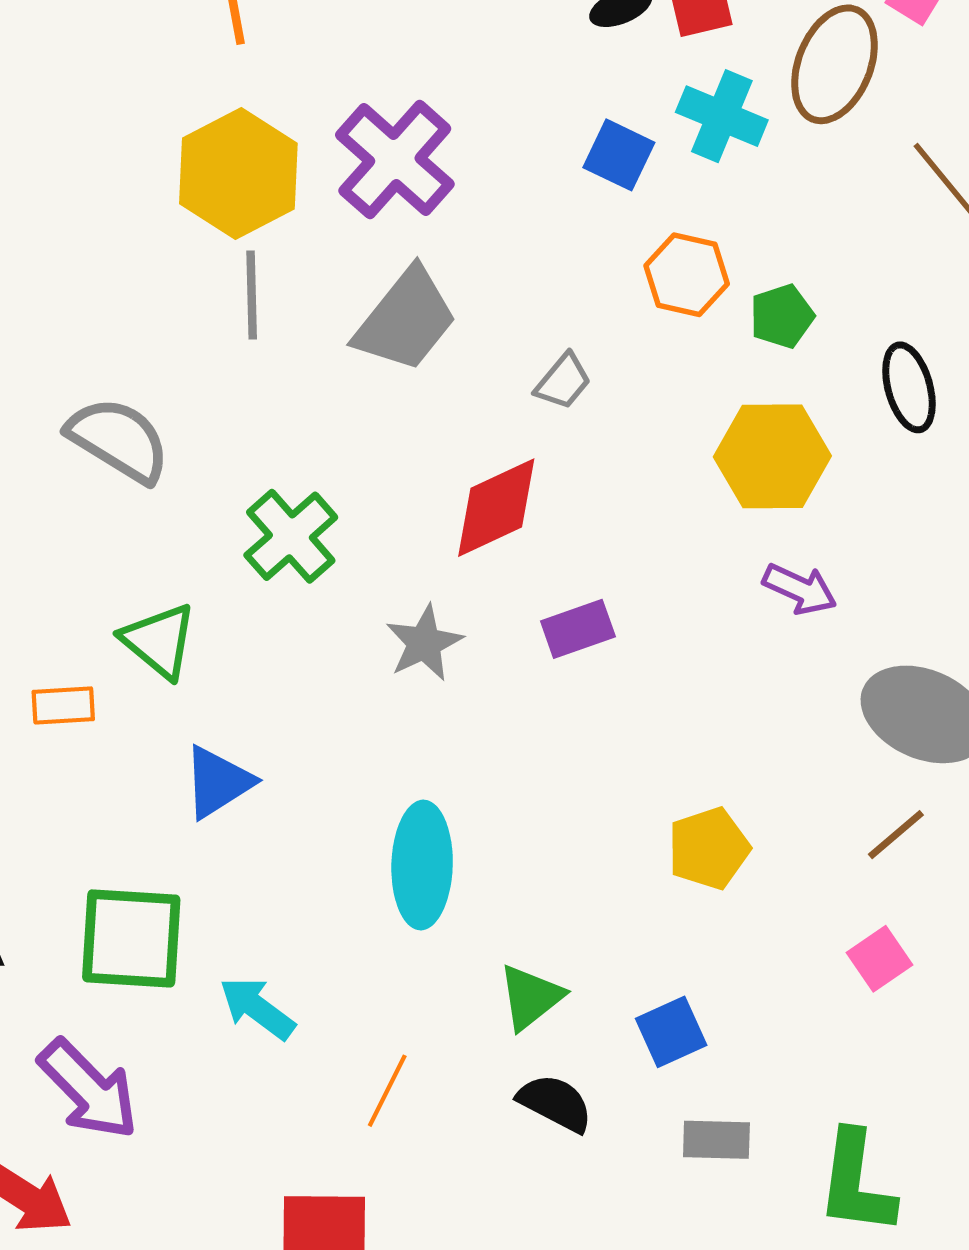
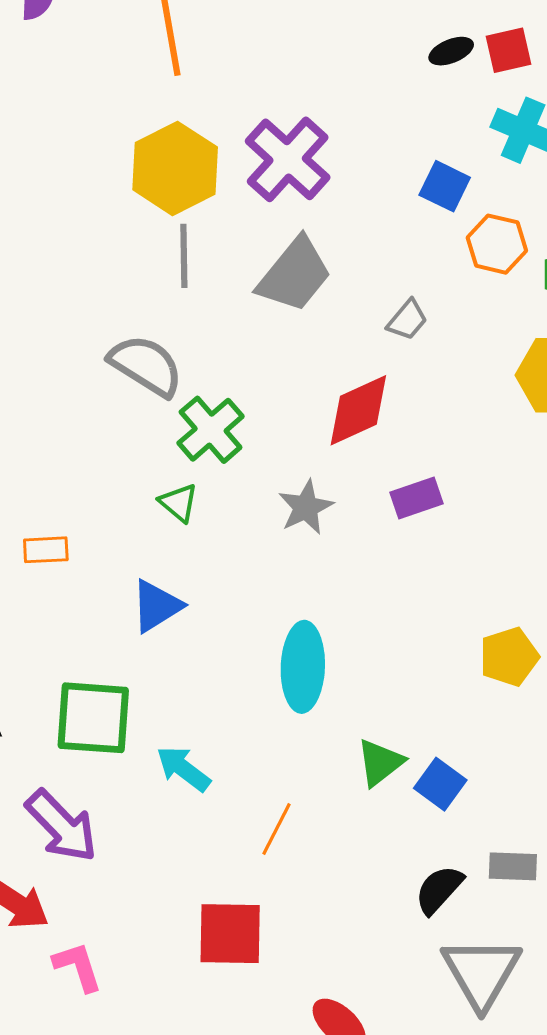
blue square: (619, 155) -> (445, 186), moved
gray semicircle: (119, 440) -> (146, 365), moved
green triangle: (159, 641) -> (179, 503), moved, size x0.7
blue square: (671, 1032) -> (440, 784), moved, turned -30
black semicircle: (555, 1103) -> (439, 890), moved, turned -76

